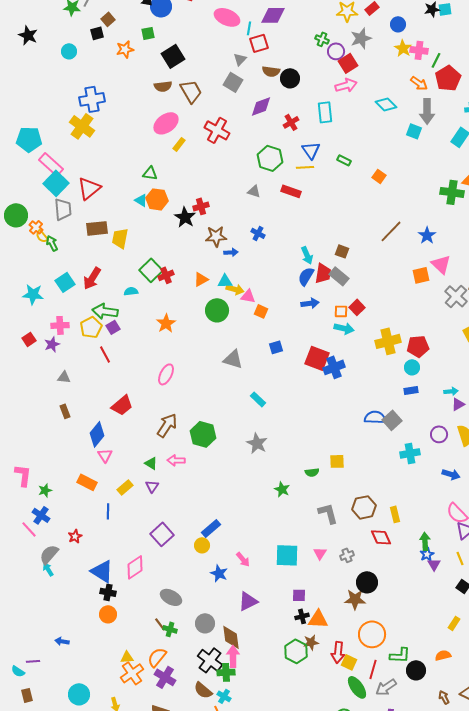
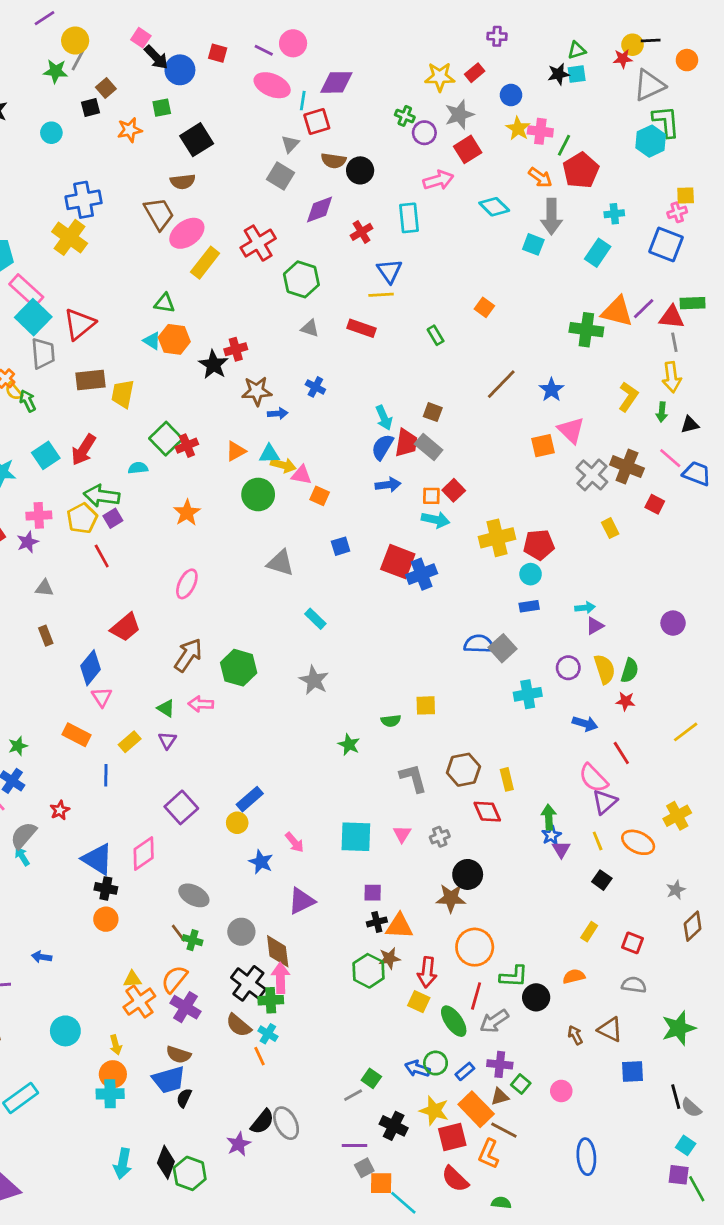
red square: (348, 63) -> (468, 149), moved
brown trapezoid: (191, 91) -> (159, 214), moved
red cross: (217, 130) -> (258, 243), turned 30
yellow rectangle: (179, 144) -> (205, 263), size x1.6
green hexagon: (270, 158) -> (301, 279), moved
green rectangle: (344, 160) -> (436, 335), moved, turned 32
yellow square: (349, 662) -> (419, 1002), moved

